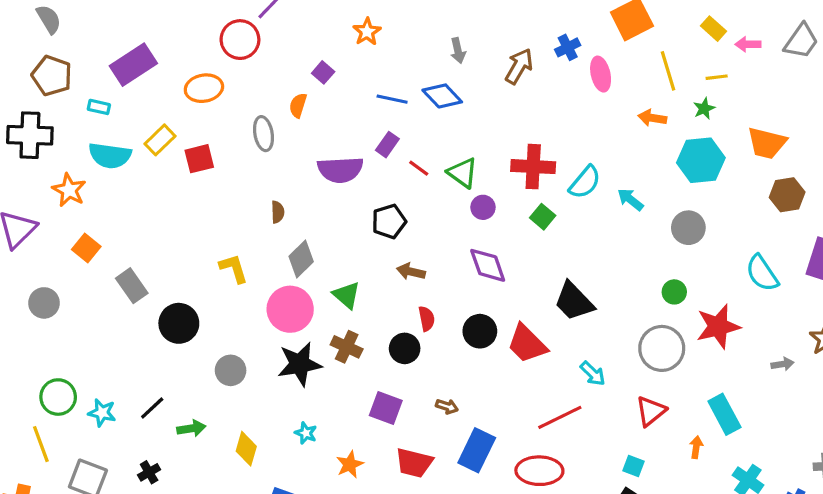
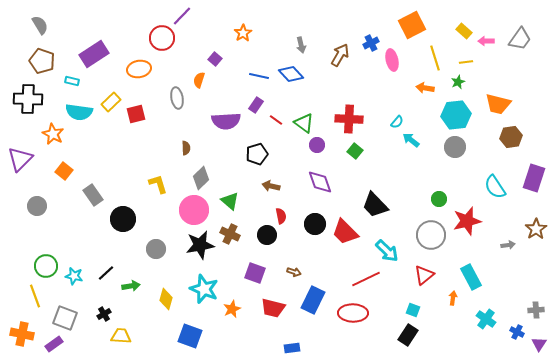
cyan semicircle: (585, 182) -> (397, 122), moved, size x0.6
gray circle: (688, 228) -> (455, 147), moved
cyan arrow: (593, 373) -> (387, 251), size x1.4
cyan star: (306, 433) -> (204, 289), size x2.0

